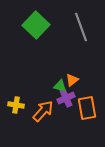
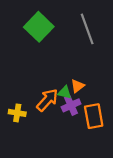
orange arrow: (43, 111) -> (47, 100), moved

